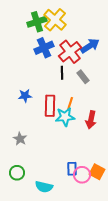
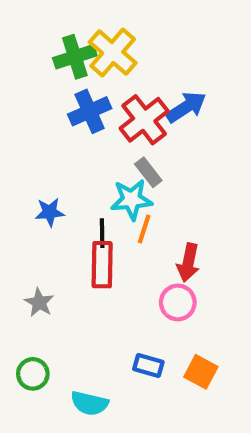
black line: (62, 73) -> (102, 233), moved
gray rectangle: (83, 77) -> (148, 172), moved
red rectangle: (50, 106) -> (102, 265), moved
cyan star: (65, 117) -> (132, 200), moved
blue rectangle: (72, 169) -> (148, 365), turned -72
pink circle: (82, 175) -> (178, 302), moved

